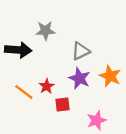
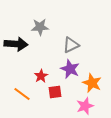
orange star: (110, 76) -> (92, 83), moved
orange line: (24, 92) -> (22, 94), moved

